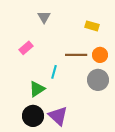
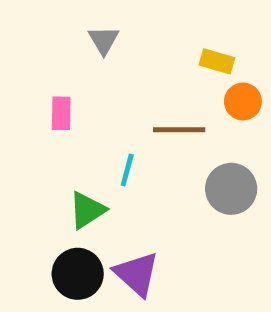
pink rectangle: (26, 48) -> (61, 113), turned -48
orange circle: (100, 55) -> (243, 101), moved

